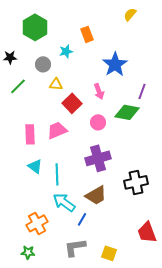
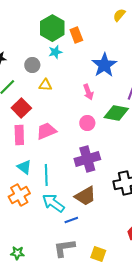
green hexagon: (35, 27) -> (52, 28), moved
red square: (72, 103) -> (21, 108), moved
blue line: (82, 219) -> (71, 220), turned 40
orange cross: (37, 223) -> (19, 195), moved

